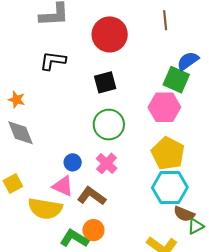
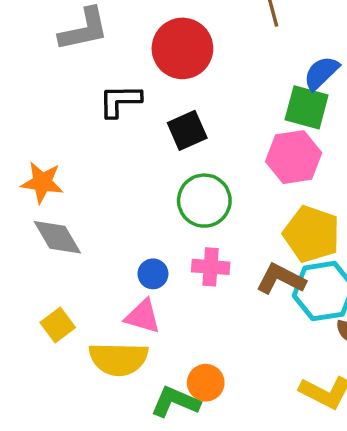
black L-shape: (53, 61) -> (120, 101), moved
orange star: (17, 100) -> (42, 182), size x1.4
pink cross: (107, 163) -> (211, 267), turned -30
brown L-shape: (92, 196) -> (281, 279), moved

